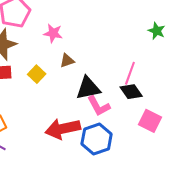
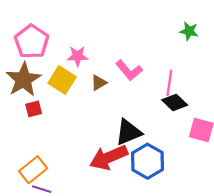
yellow square: (37, 74) -> (62, 80), moved, size x1.4
black triangle: (88, 88) -> (129, 132), moved
pink L-shape: (99, 106) -> (129, 70), moved

